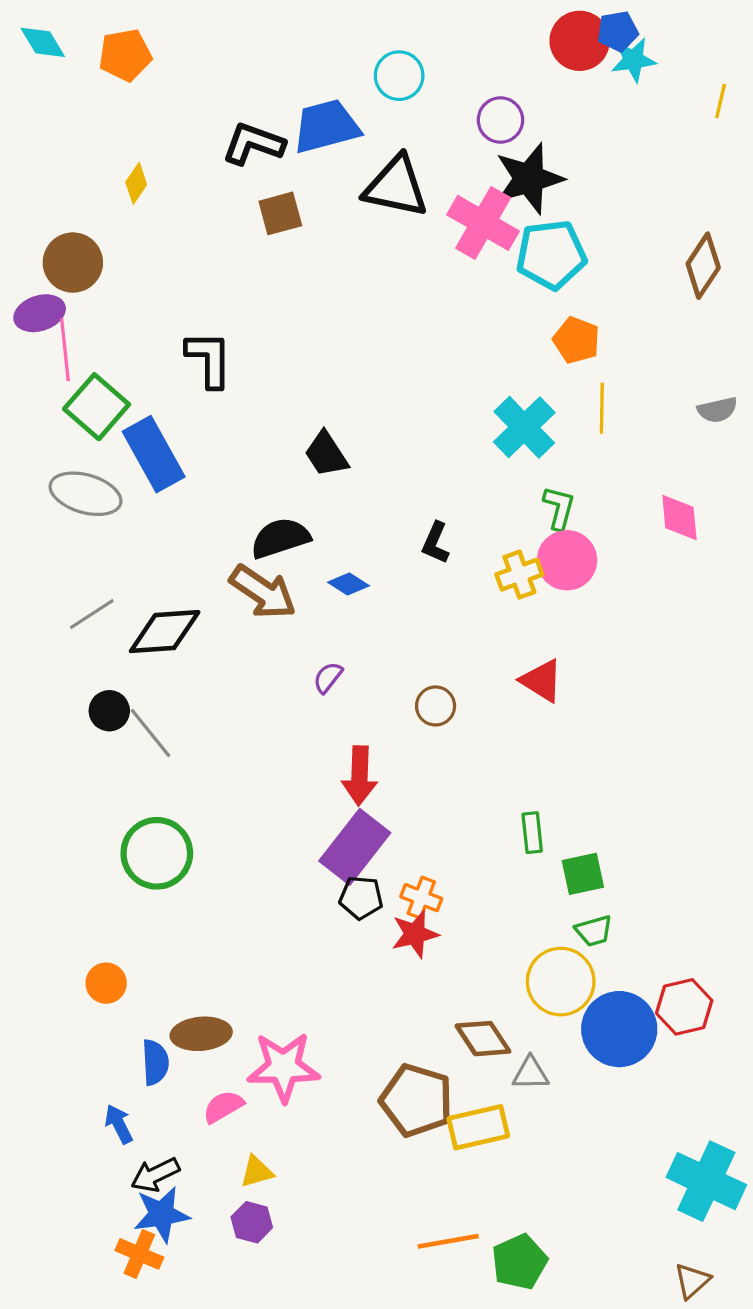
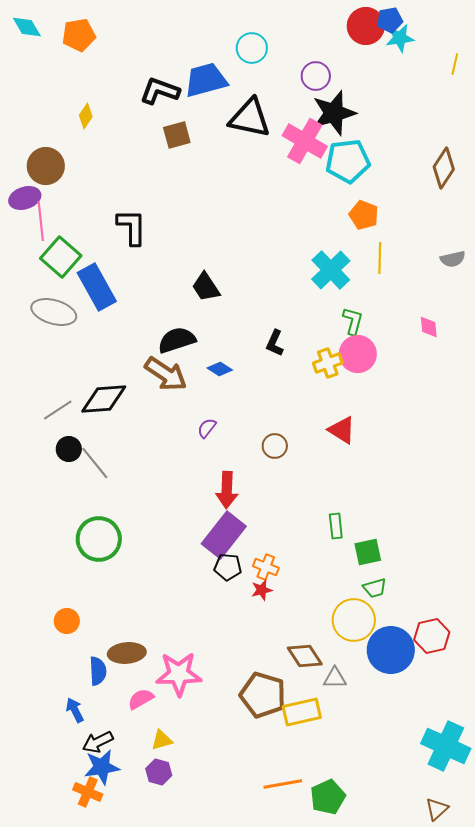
pink diamond: (679, 518) -> (429, 327), size x0.7
gray line: (92, 614) -> (58, 410), moved
red star: (415, 934) -> (262, 590), size x0.7

